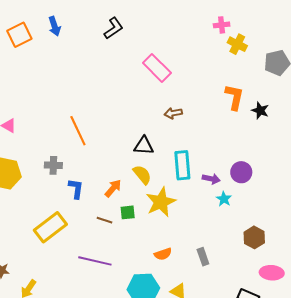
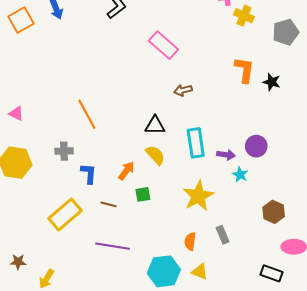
yellow star: (161, 202) -> (198, 196), moved
brown line: (104, 220) -> (109, 204), moved
orange semicircle: (163, 254) -> (190, 241), moved, turned 120

